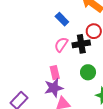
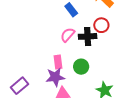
green circle: (88, 72) -> (81, 67), moved

